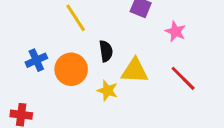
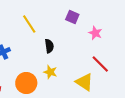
orange circle: (71, 69) -> (26, 83), moved
yellow triangle: (135, 71) -> (84, 82), moved, turned 30

